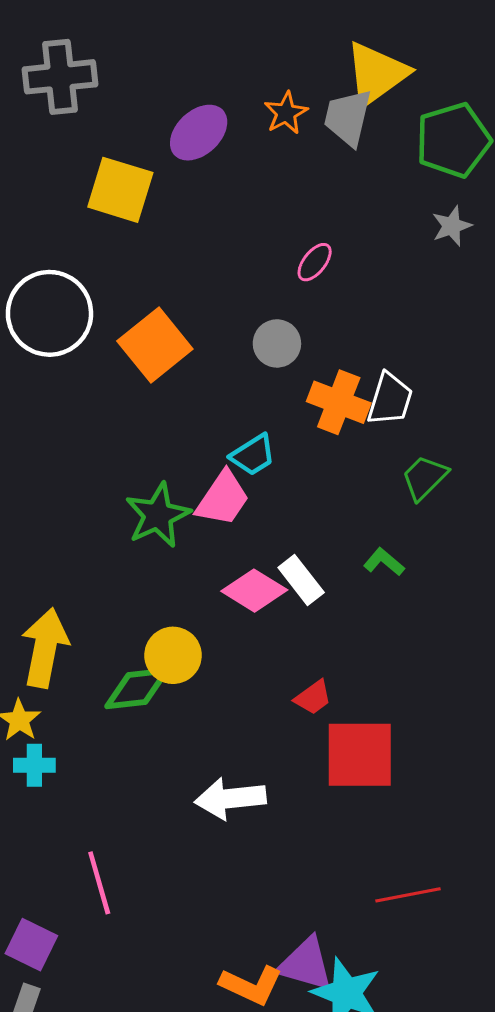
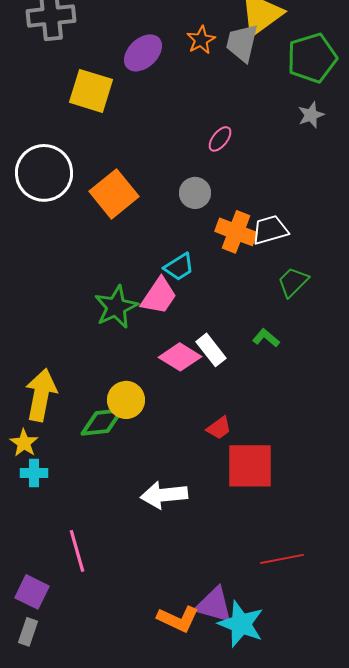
white trapezoid: (390, 399) -> (270, 230), turned -123

